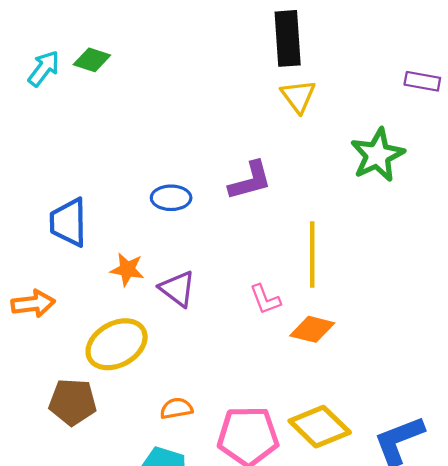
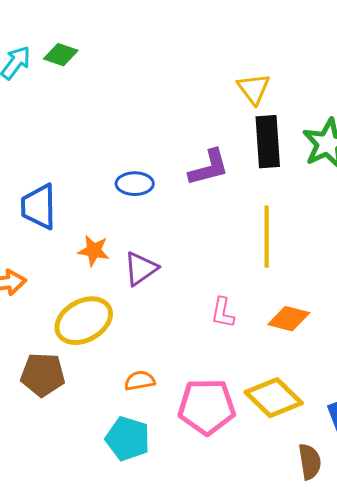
black rectangle: (288, 38) -> (268, 142), moved
purple triangle: (177, 289) -> (141, 269), turned 48
pink L-shape: (265, 299) -> (223, 313), moved, turned 32
orange diamond: (312, 329) -> (289, 319), moved

